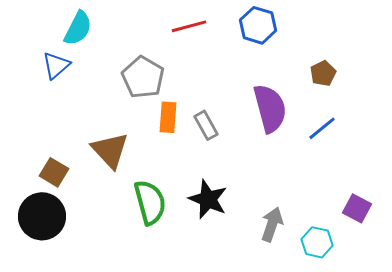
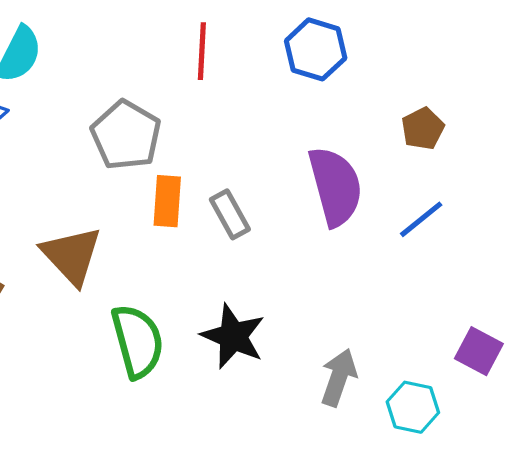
red line: (189, 26) -> (202, 51), turned -72

